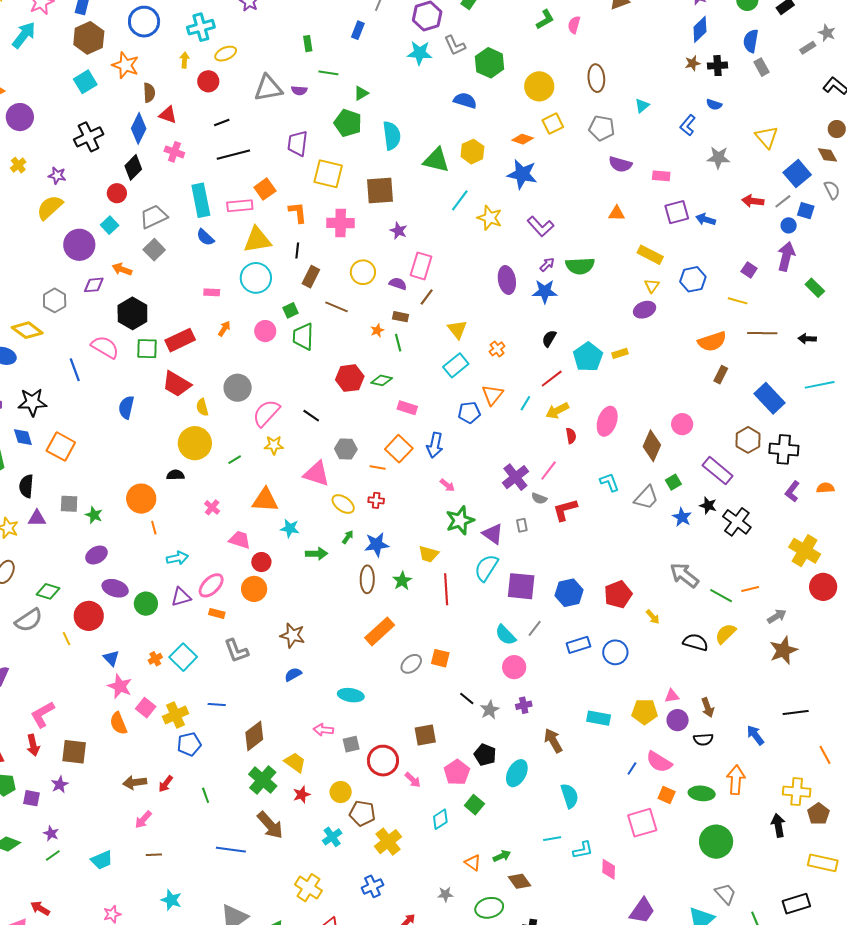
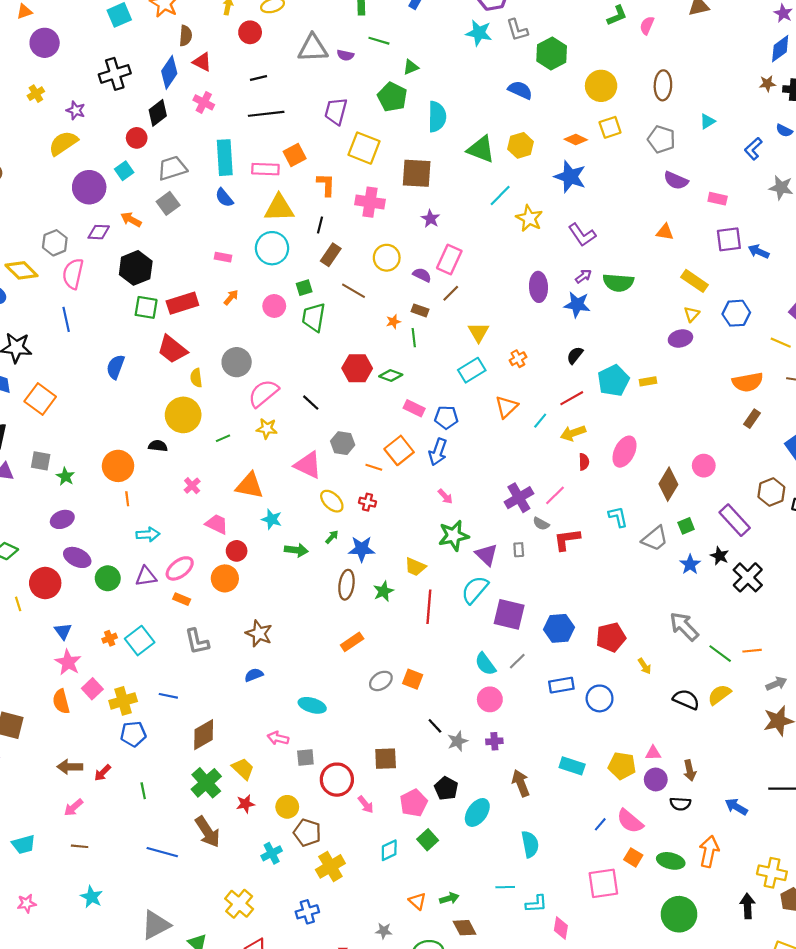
pink semicircle: (105, 347) -> (73, 274), moved, turned -116
blue pentagon: (469, 413) -> (446, 417), moved
orange rectangle: (380, 631) -> (352, 642), size x0.7
blue arrow: (755, 735) -> (736, 807), turned -30

